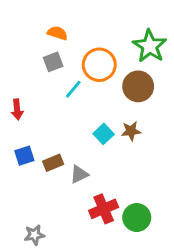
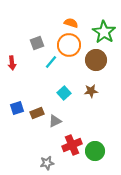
orange semicircle: (57, 33) -> (71, 23), moved
red arrow: (17, 109) -> (12, 63), moved
cyan square: (104, 134) -> (64, 93), moved
gray star: (34, 235) -> (47, 163), moved

